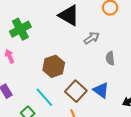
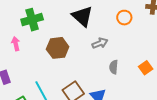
brown hexagon: (54, 66) -> (58, 48), moved

